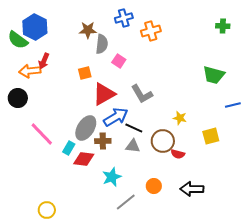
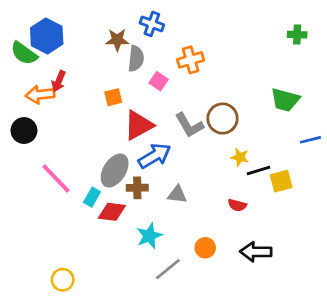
blue cross: (124, 18) -> (152, 24), moved, turned 36
orange cross: (151, 31) -> (191, 60), moved
black line: (134, 128) -> (258, 170), moved, turned -42
brown circle: (163, 141) -> (223, 119), moved

